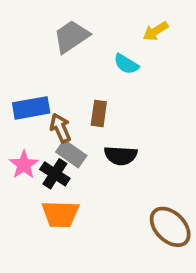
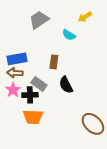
brown arrow: (60, 128) -> (15, 73), moved, turned -63
black semicircle: (121, 156) -> (66, 85), turned 60
black cross: (55, 174) -> (30, 95), turned -35

